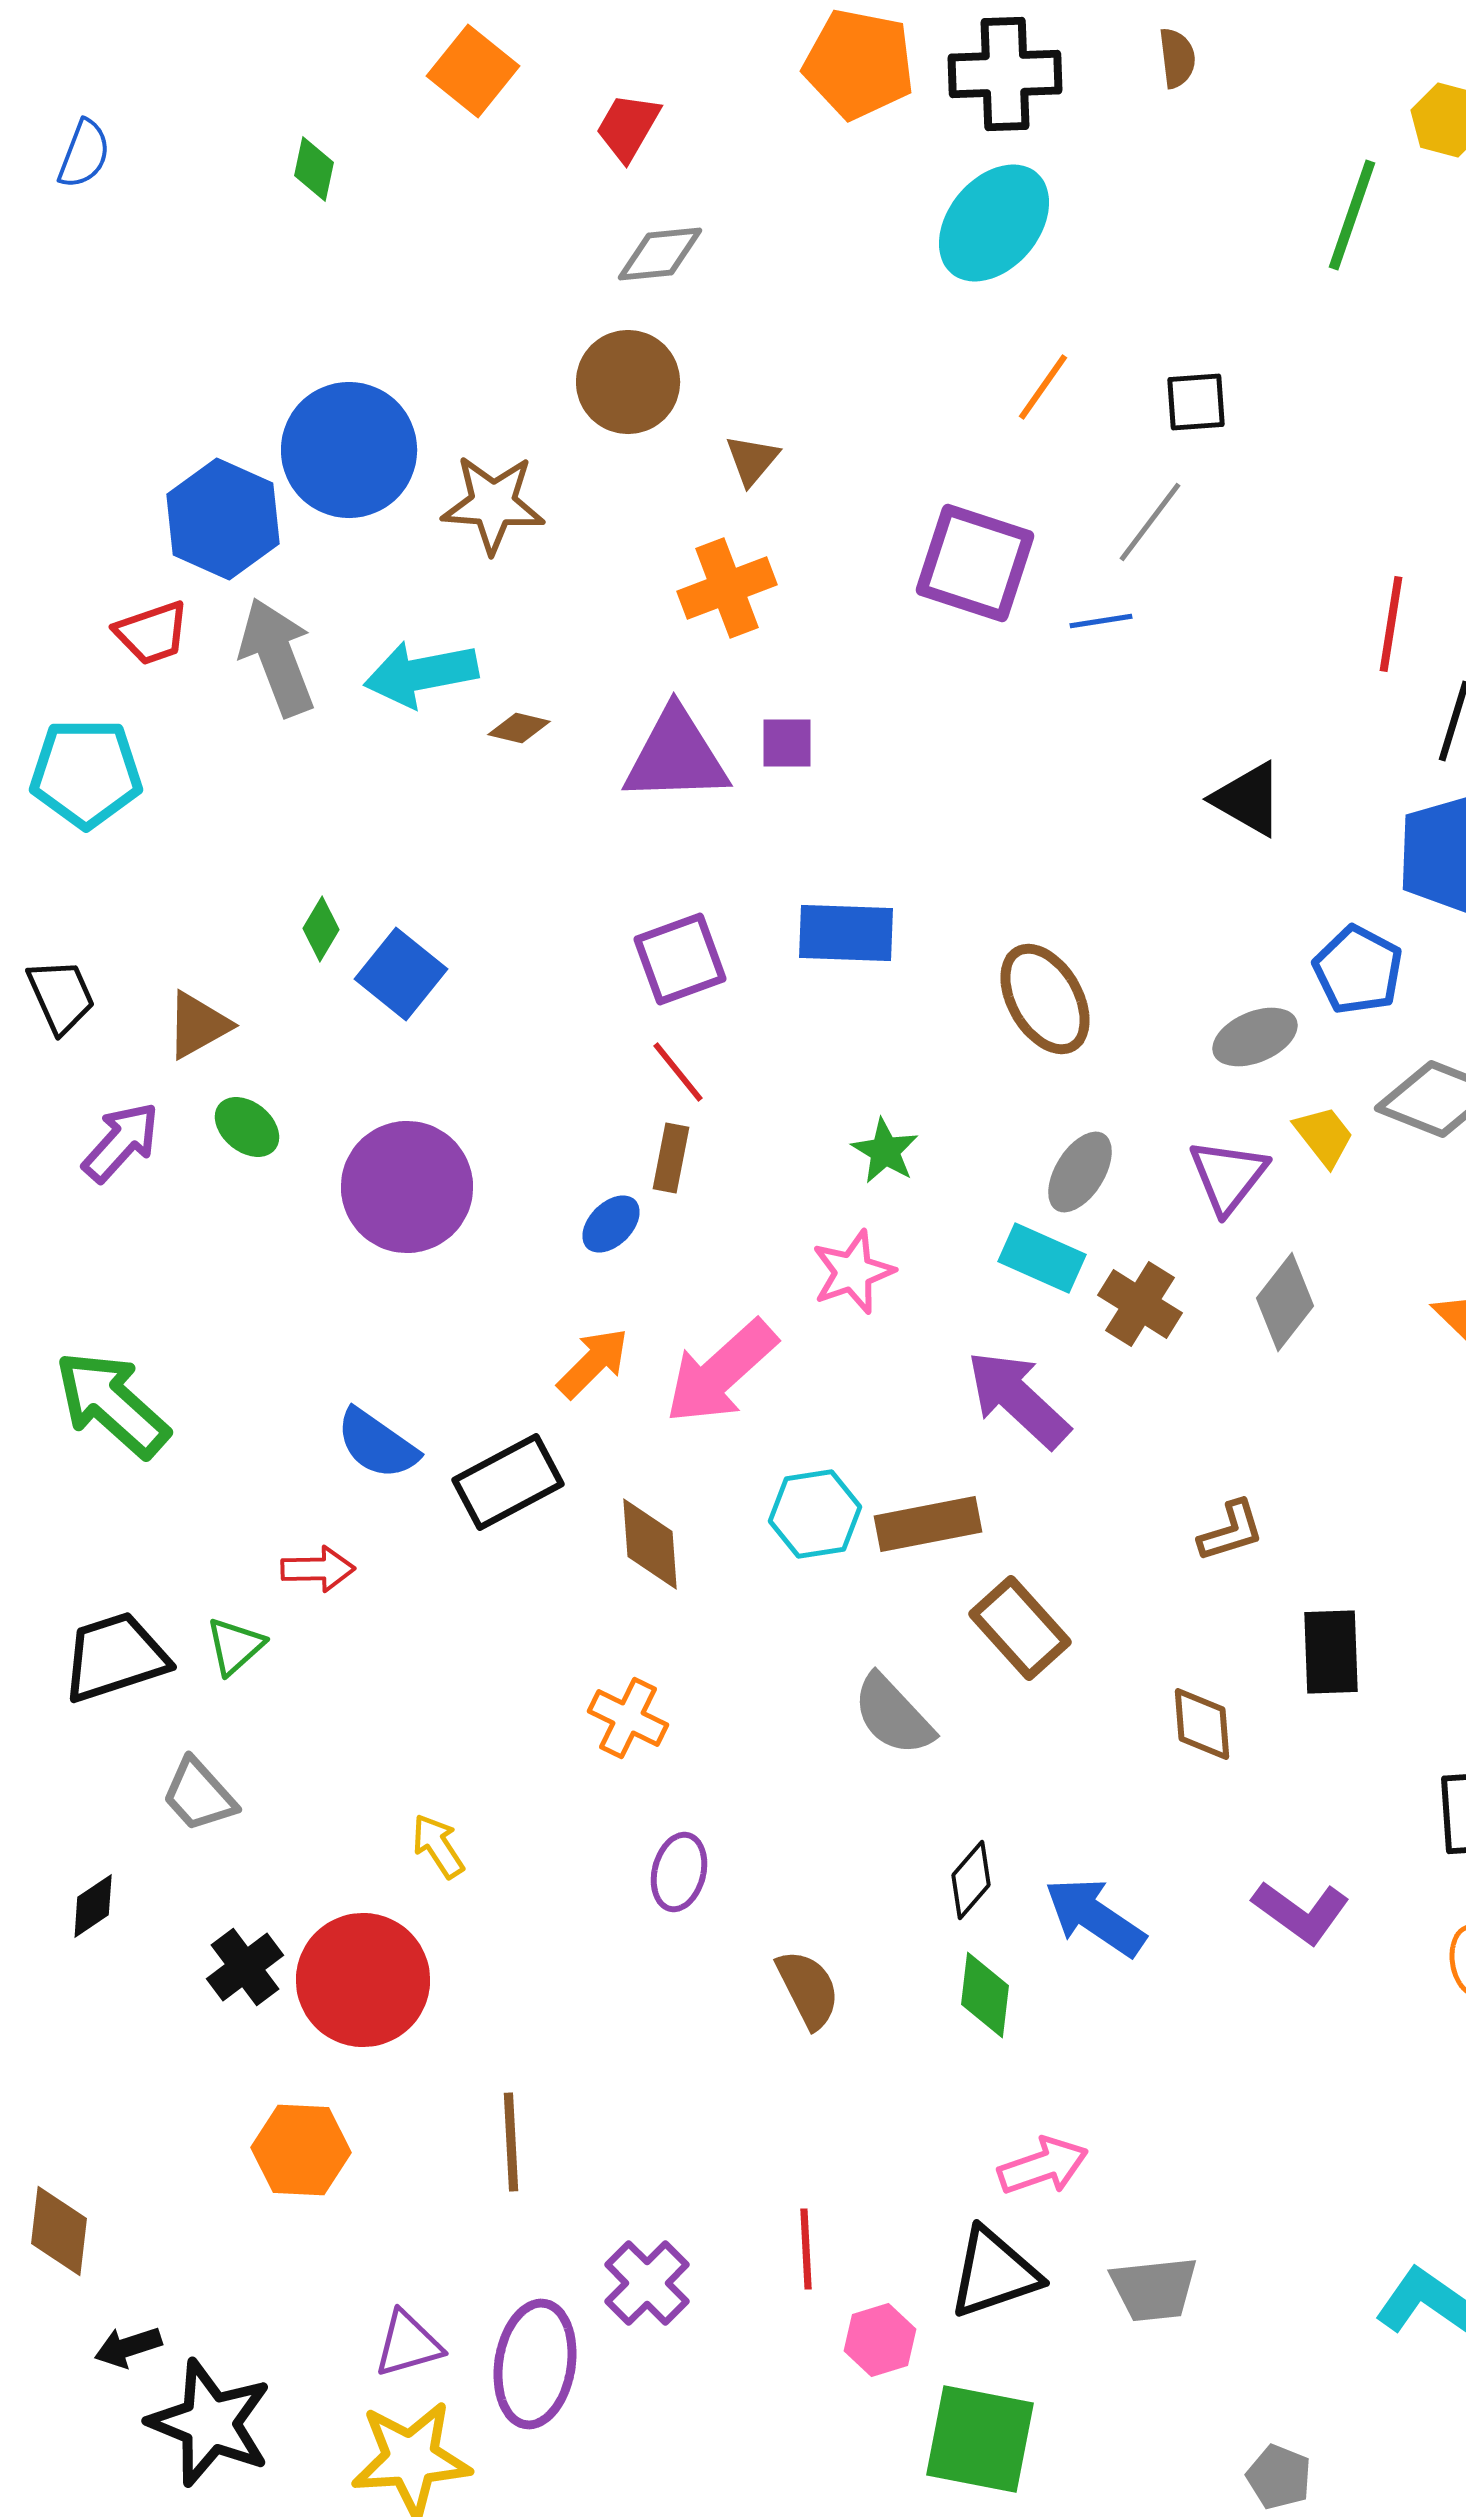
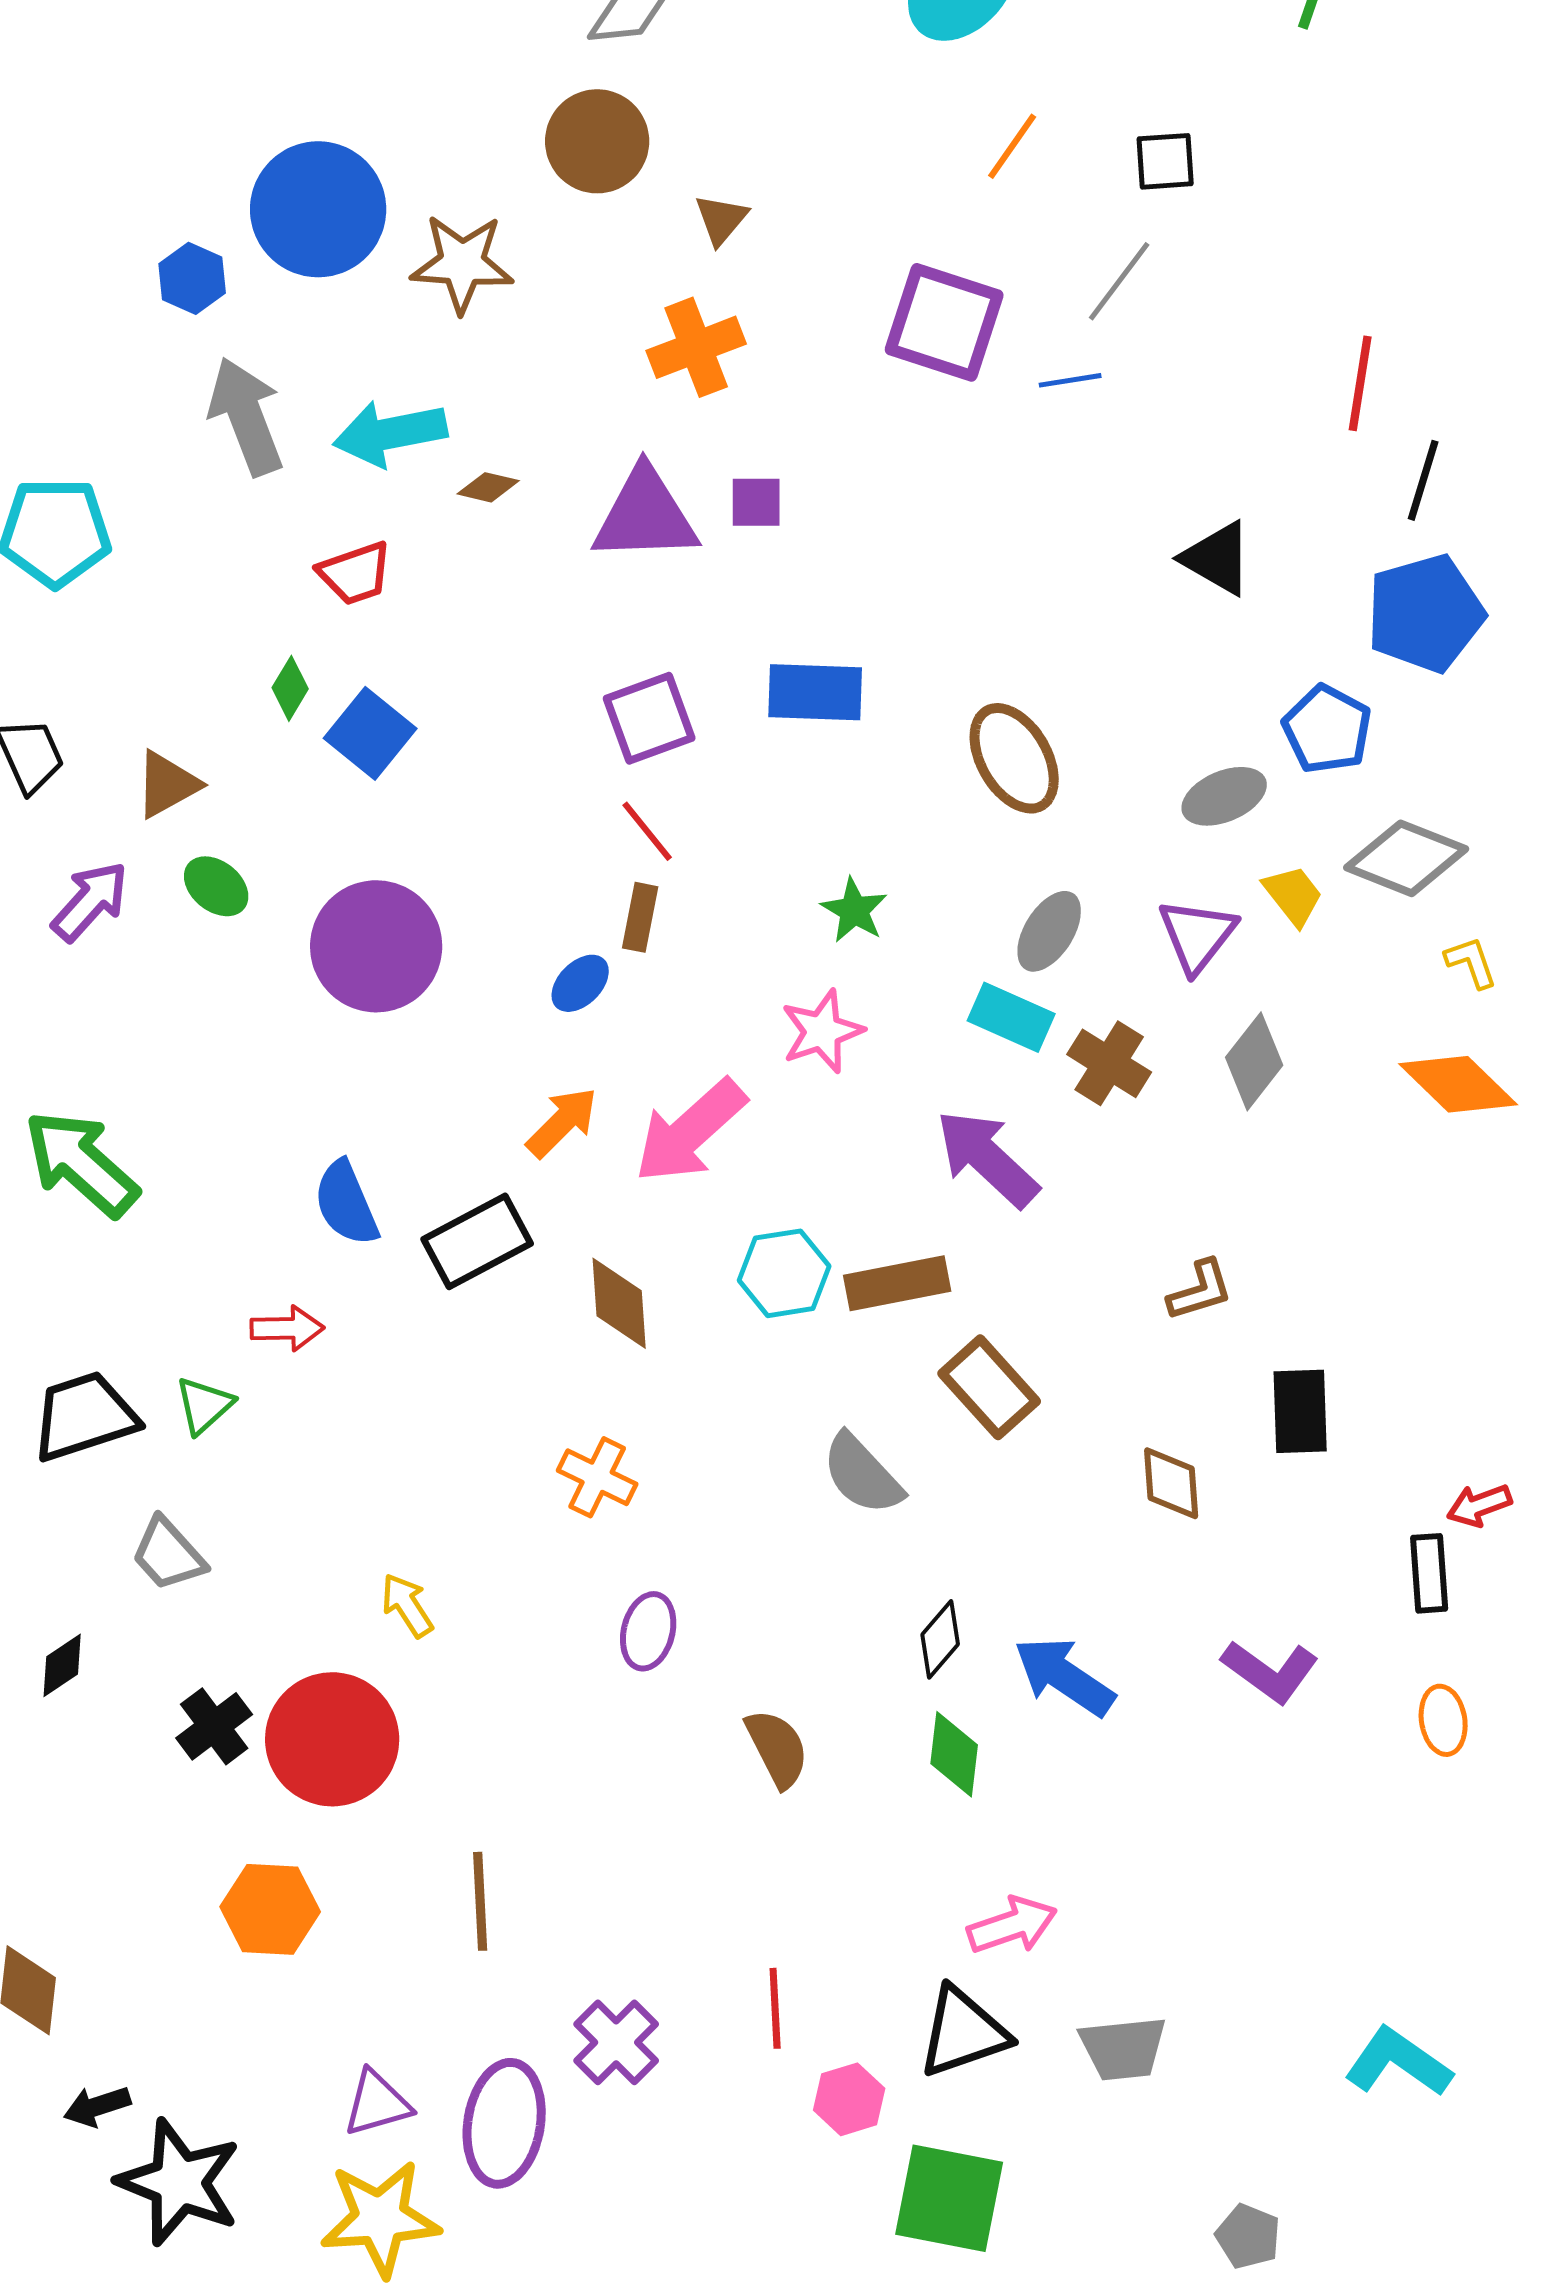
blue hexagon: (223, 519) -> (192, 278), size x0.6
red trapezoid: (152, 633) -> (355, 573), moved
blue semicircle: (377, 1444) -> (346, 1203), turned 32

